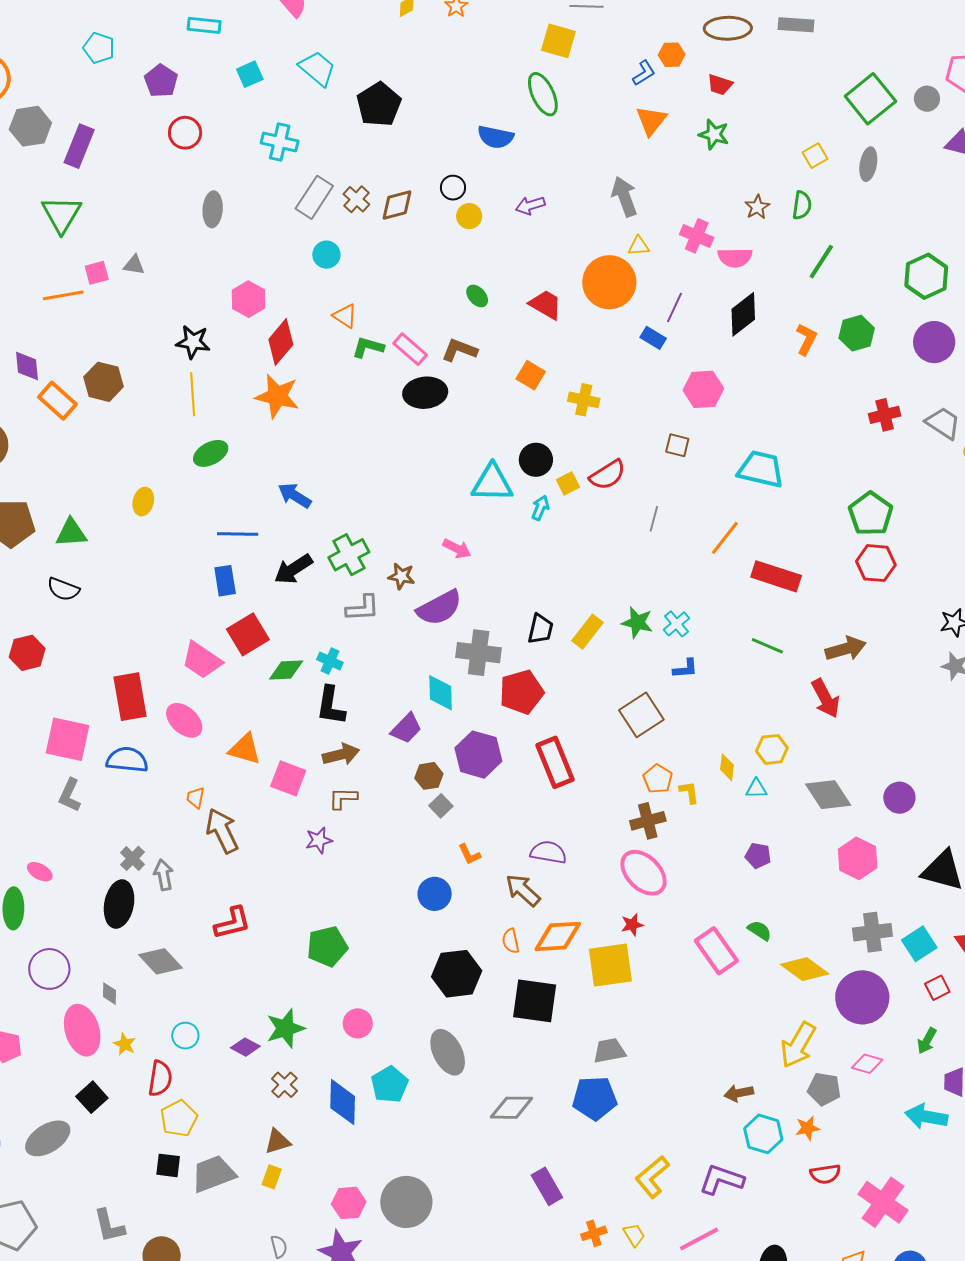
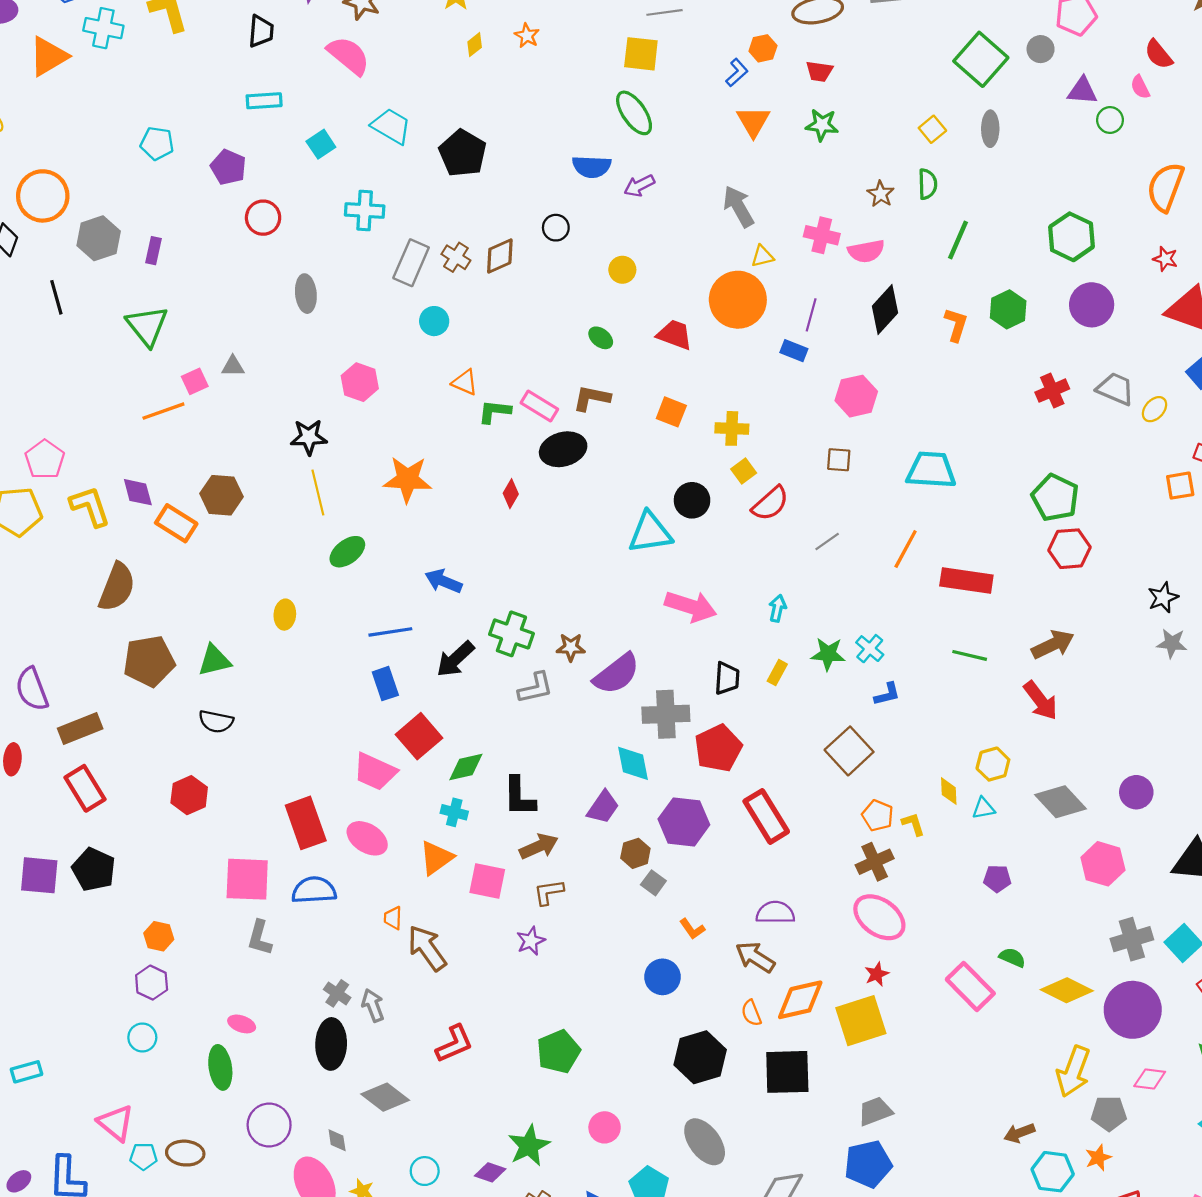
purple rectangle: (79, 146) -> (154, 251), size x0.6
purple arrow: (530, 205) -> (639, 186), moved
yellow circle: (469, 216) -> (622, 270), moved
red diamond: (281, 342) -> (511, 494), moved, size x0.6
yellow square: (568, 483) -> (744, 471), moved
cyan arrow: (540, 508) -> (778, 608), moved
gray line: (654, 519) -> (827, 542), turned 50
pink arrow: (457, 549) -> (691, 606), moved, size x1.6
green cross: (349, 555) -> (511, 634), turned -33
yellow rectangle: (588, 632) -> (777, 673), size x0.7
cyan cross: (330, 661) -> (454, 812), moved
orange triangle: (245, 749) -> (436, 858), turned -42

